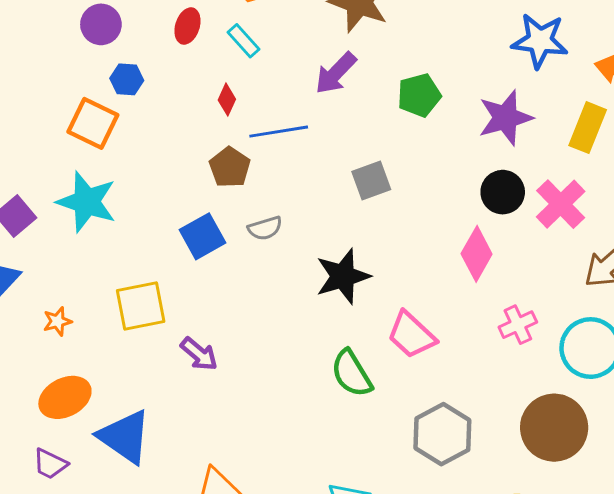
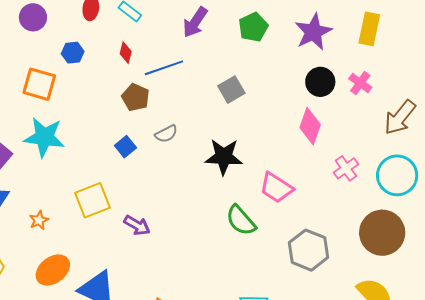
blue hexagon: (127, 79) -> (73, 53), moved
pink cross: (561, 204) -> (360, 83), size x0.7
blue square: (202, 236) -> (125, 147), size x0.7
black star: (343, 276) -> (224, 157), turned 30

